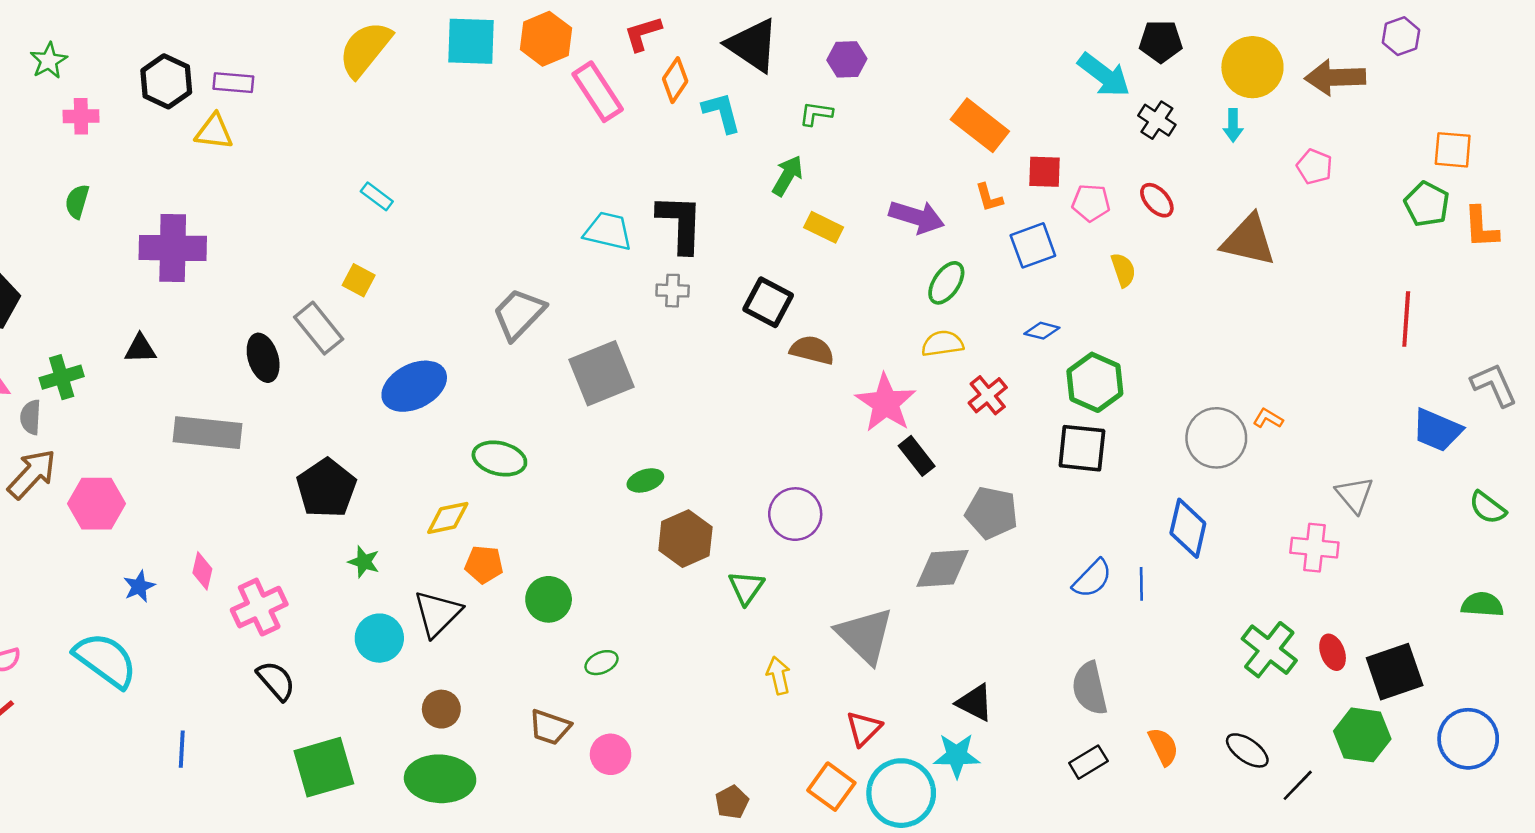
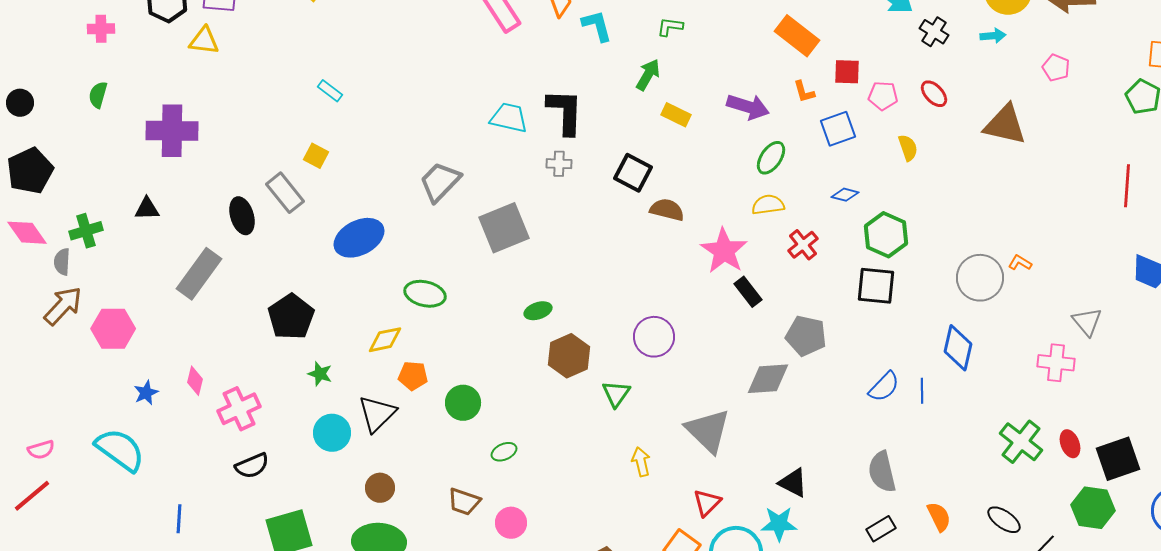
cyan arrow: (1233, 125) -> (993, 36), turned -95
gray rectangle: (208, 433) -> (199, 274), turned -60
black semicircle: (276, 681) -> (252, 466), turned 108

